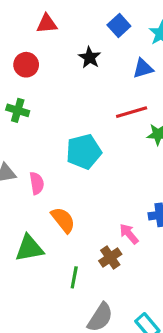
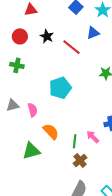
black star: (90, 57) -> (47, 36), moved
red line: (132, 112) -> (72, 47), moved, turned 60
brown cross: (110, 257) -> (80, 160), moved
green line: (74, 277) -> (75, 141), moved

